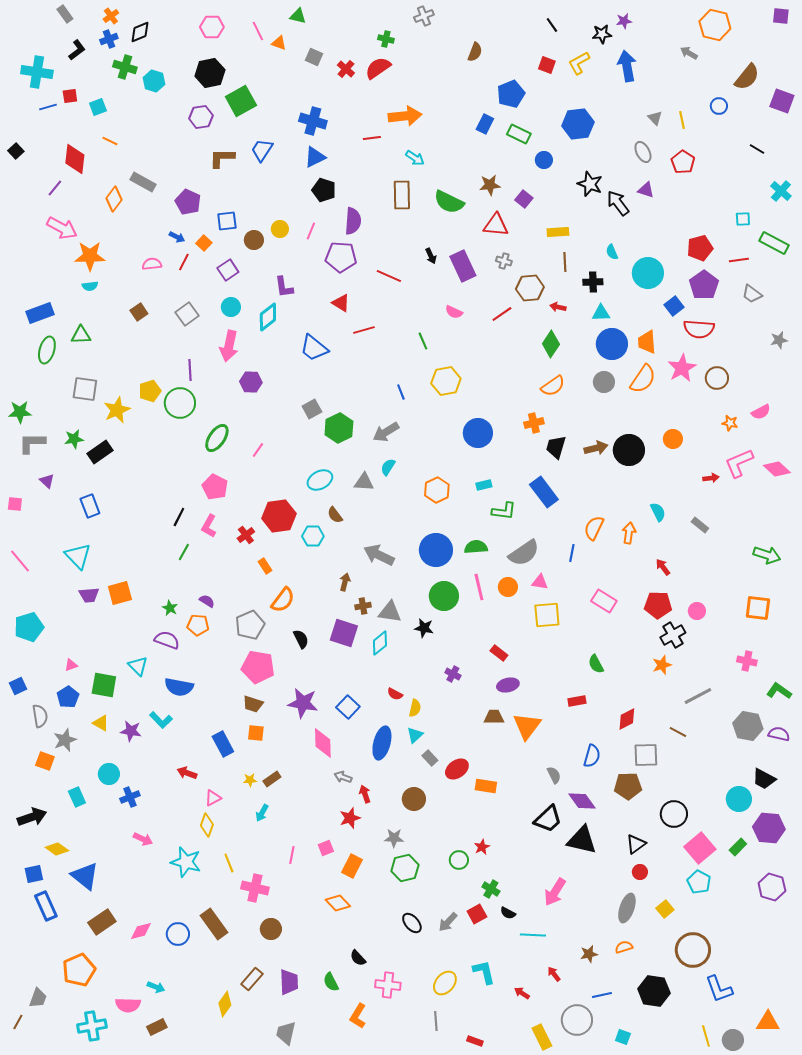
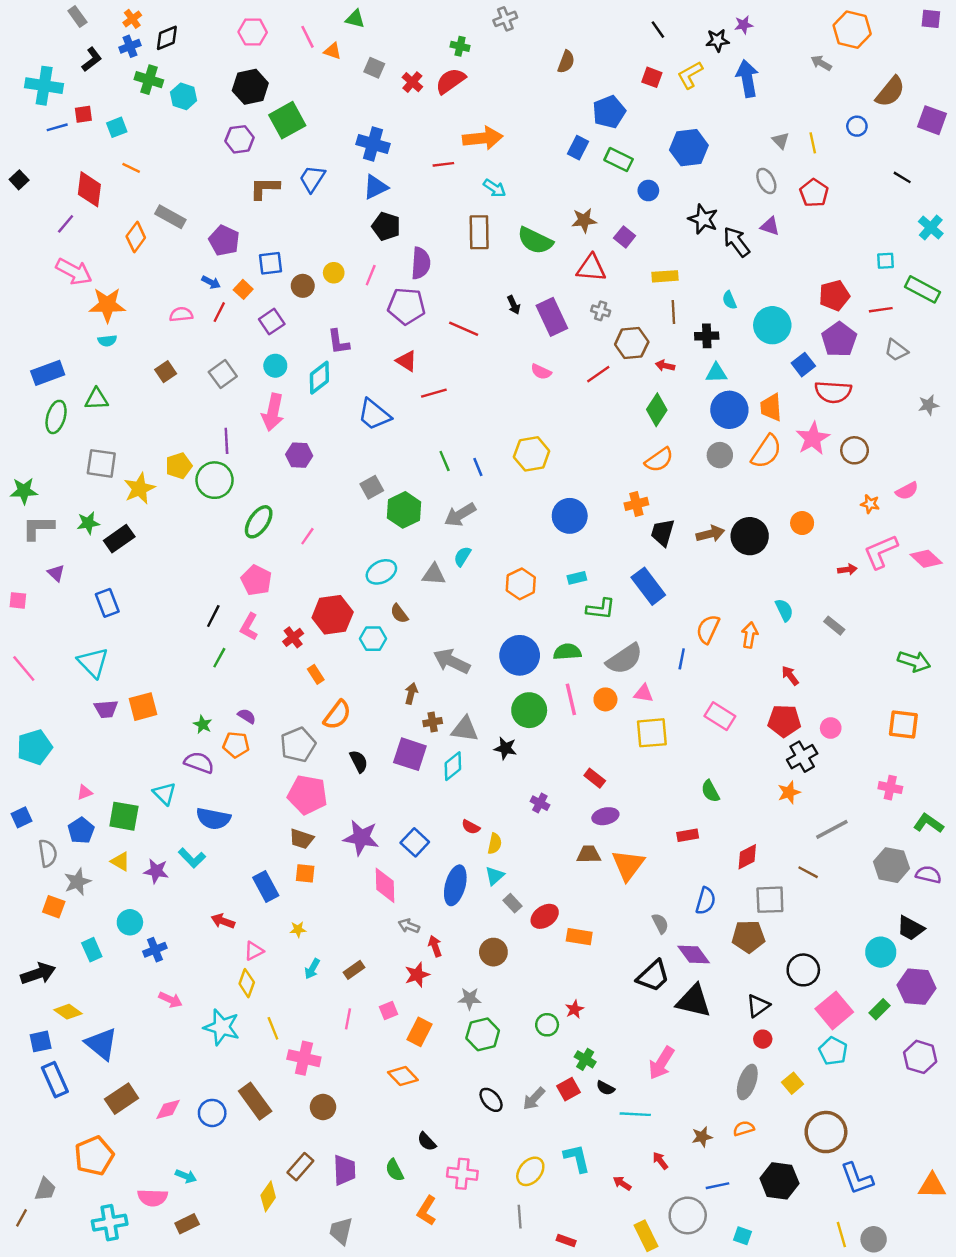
green line: (423, 341) -> (445, 461), moved
brown rectangle: (272, 779) -> (354, 970), moved
orange triangle: (768, 1022) -> (932, 1186), moved

